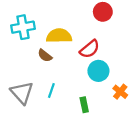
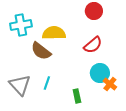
red semicircle: (90, 49) -> (93, 45), moved
brown semicircle: (45, 56) -> (41, 51), size x1.5
cyan circle: (98, 71) -> (100, 73), moved

